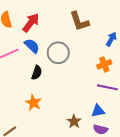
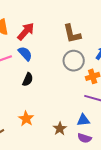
gray circle: (58, 53) -> (74, 61), moved
orange star: (33, 103) -> (26, 119), moved

